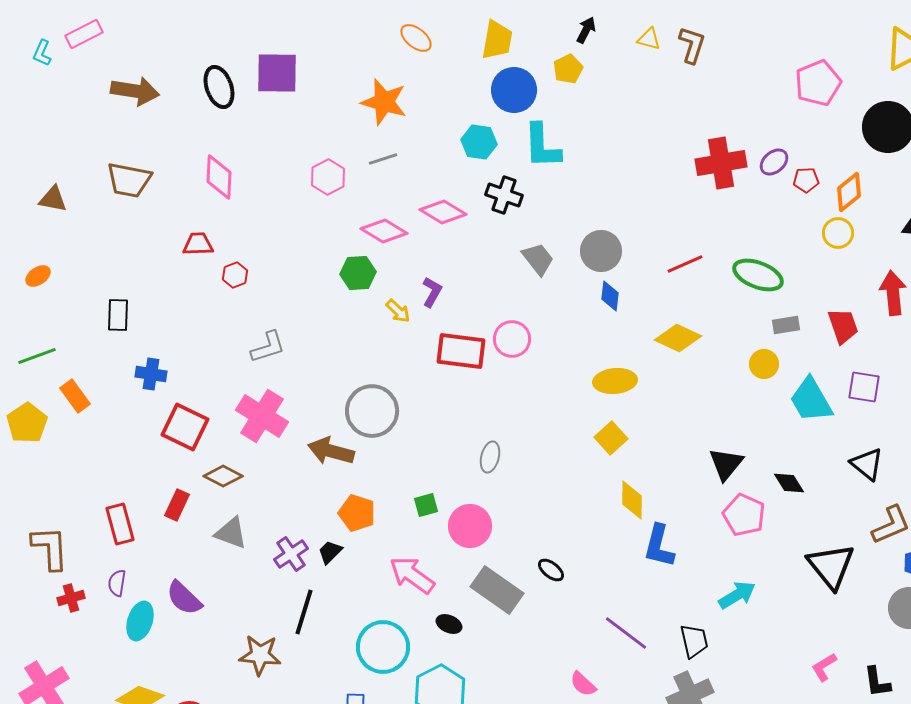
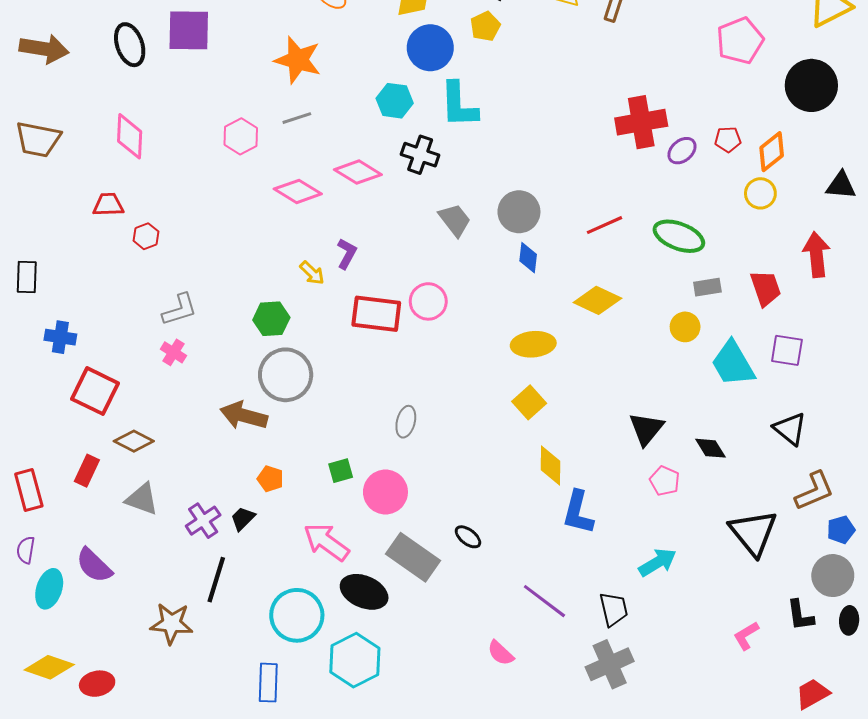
purple ellipse: (774, 162) -> (682, 151), moved
green hexagon: (358, 273) -> (271, 319), moved
pink cross: (262, 416) -> (173, 352), moved, size x0.5
orange pentagon: (357, 513) -> (270, 479), size x0.7
pink pentagon: (744, 515) -> (665, 481), size x0.7
black ellipse: (449, 624) -> (364, 592), size x1.8
black L-shape: (877, 682) -> (800, 615), moved

